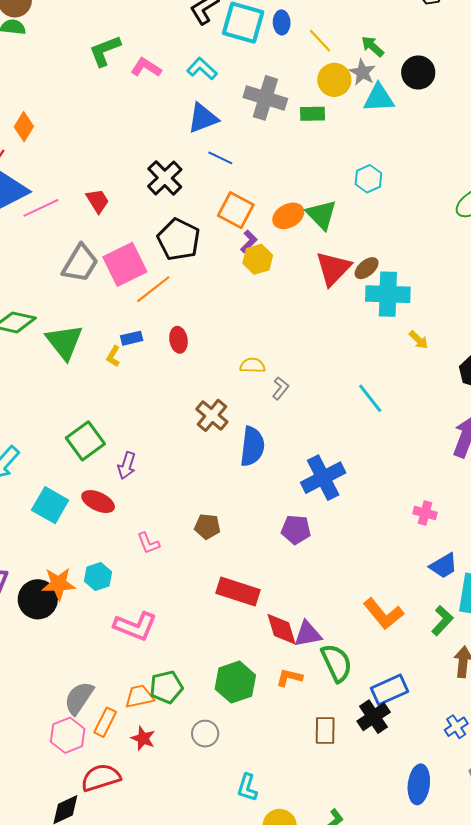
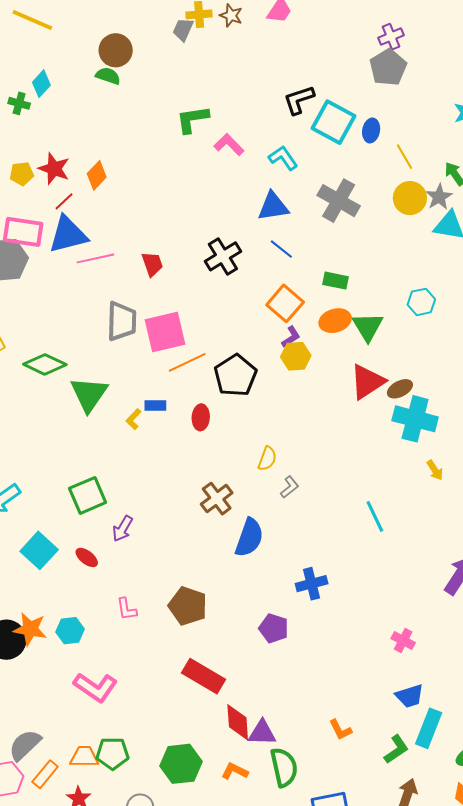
green rectangle: (312, 114) -> (336, 281), moved
black pentagon: (179, 239) -> (235, 375), moved
gray trapezoid: (80, 263) -> (122, 321), turned -42
yellow semicircle: (252, 365) -> (267, 459), turned 95
blue cross: (323, 478) -> (312, 584), size x0.7
red ellipse: (98, 502) -> (87, 557), size x0.7
brown pentagon: (207, 527) -> (188, 606), size x1.5
orange L-shape: (383, 614) -> (340, 730), size x0.6

